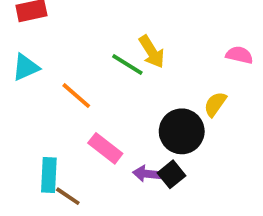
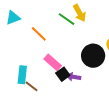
black square: (172, 174) -> (63, 74), moved

